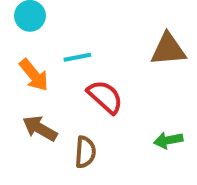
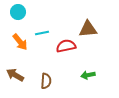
red semicircle: (105, 97) -> (66, 46), moved, turned -54
brown arrow: (40, 128) -> (15, 75), moved

